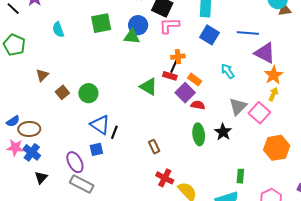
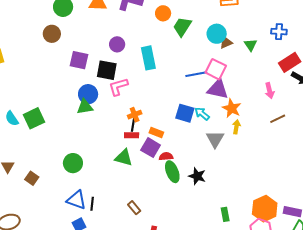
green square: (101, 23) -> (34, 118), moved
blue square: (209, 35) -> (185, 113), moved
cyan arrow: (228, 71) -> (202, 114), moved
green triangle: (149, 87) -> (124, 158), moved
green circle: (88, 93) -> (73, 163), moved
gray triangle: (238, 106) -> (215, 139), moved
pink square: (259, 113) -> (216, 69), moved
green ellipse: (199, 134) -> (172, 172), moved
orange hexagon: (277, 148) -> (265, 209), moved

